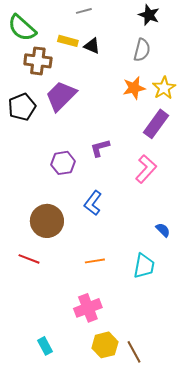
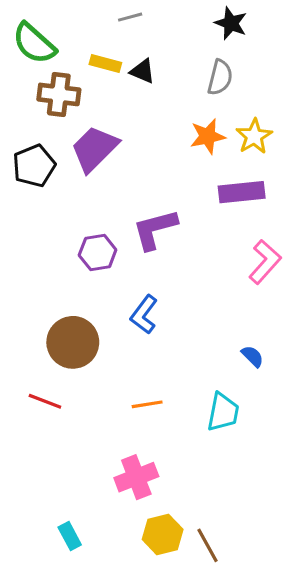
purple rectangle: (156, 124) -> (242, 192), turned 48
purple L-shape: (100, 148) -> (155, 229), size x1.5
pink L-shape: (146, 169) -> (265, 262), moved

